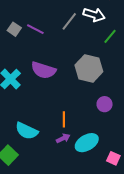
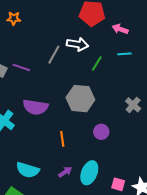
orange line: (64, 119) -> (62, 139), moved
cyan ellipse: (87, 143) -> (89, 173), turned -30

